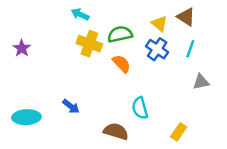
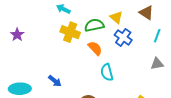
yellow triangle: (159, 24) -> (116, 17), moved
cyan line: (190, 49) -> (157, 36), moved
cyan semicircle: (140, 108) -> (107, 72), moved

